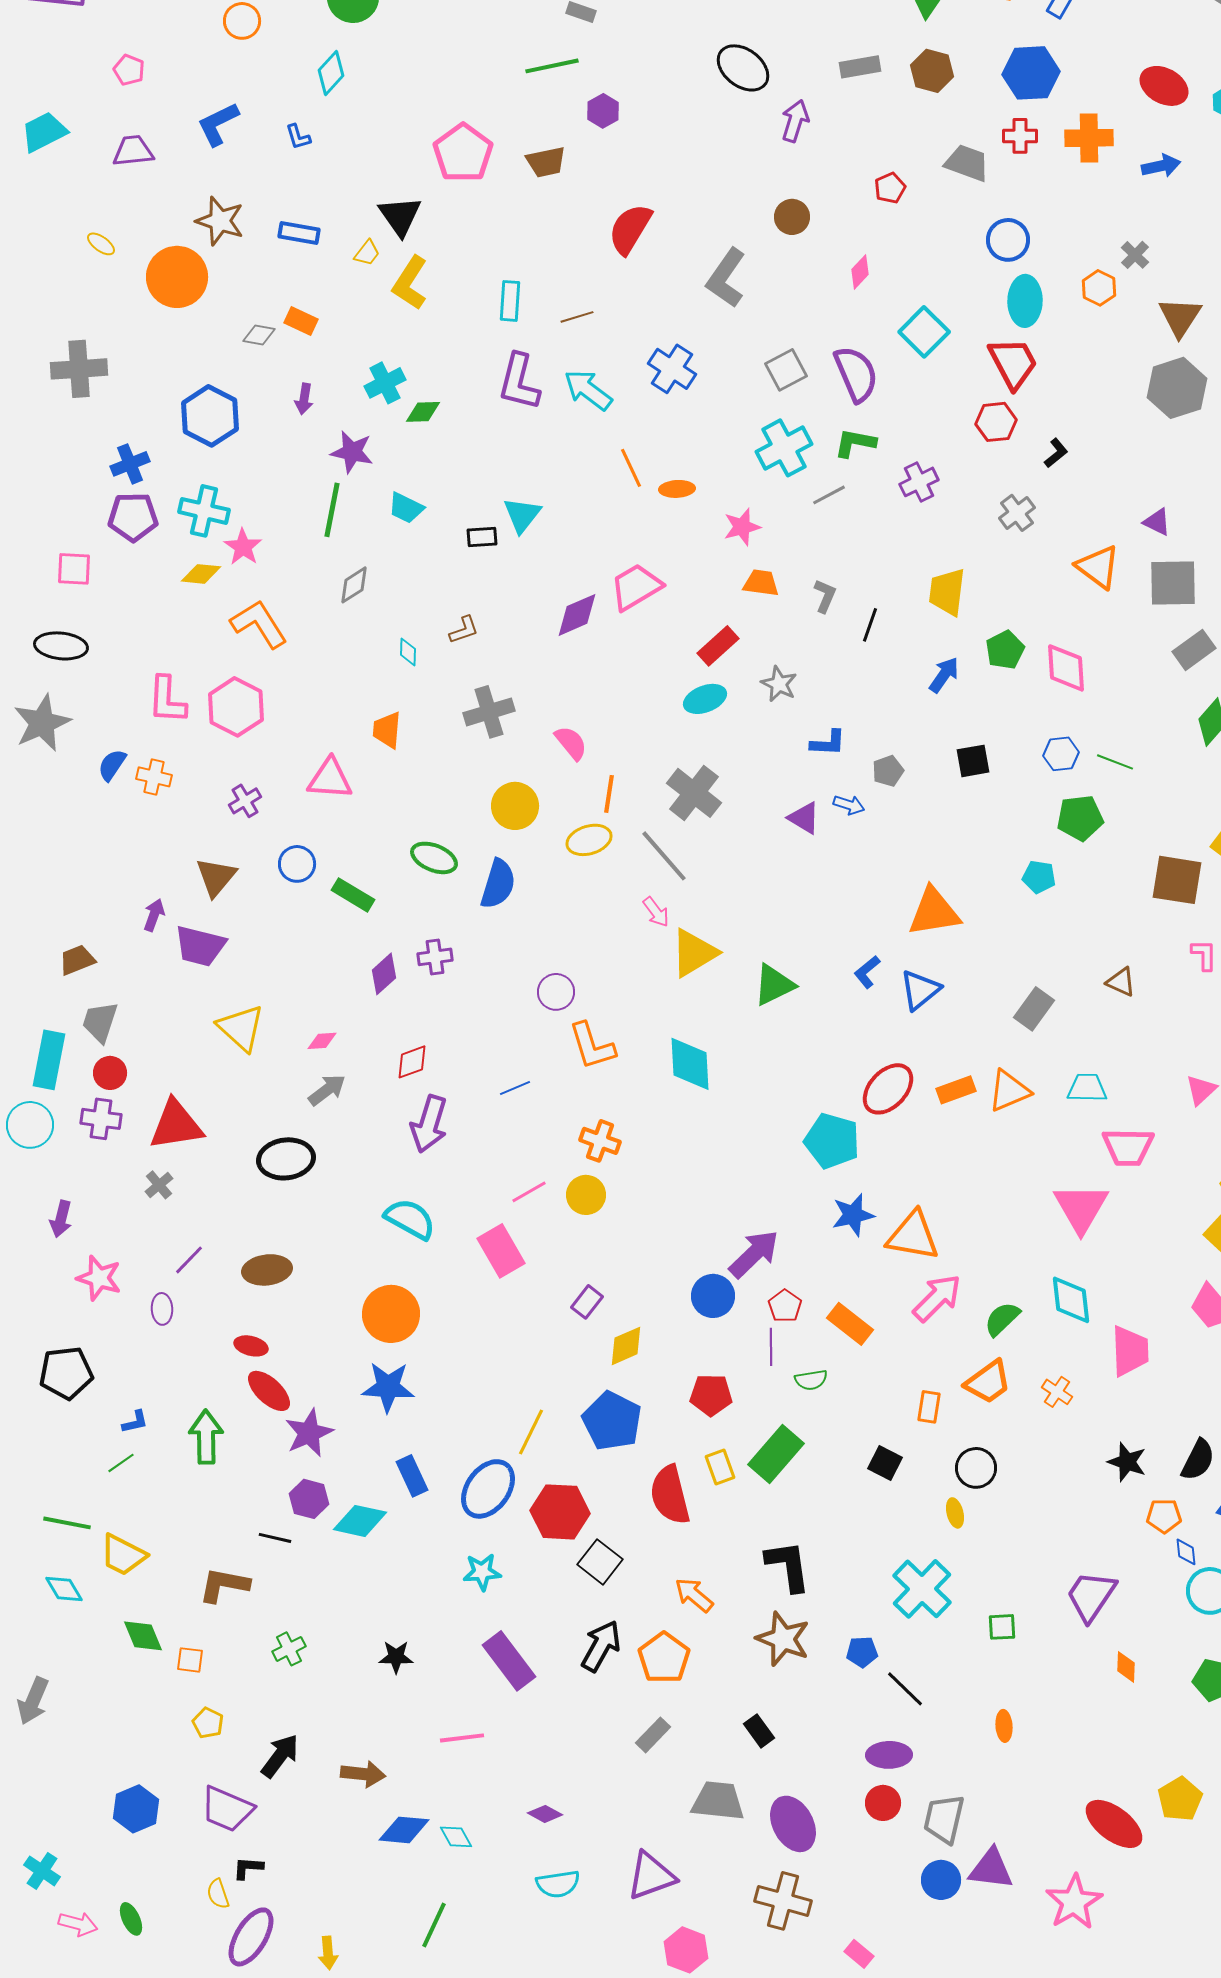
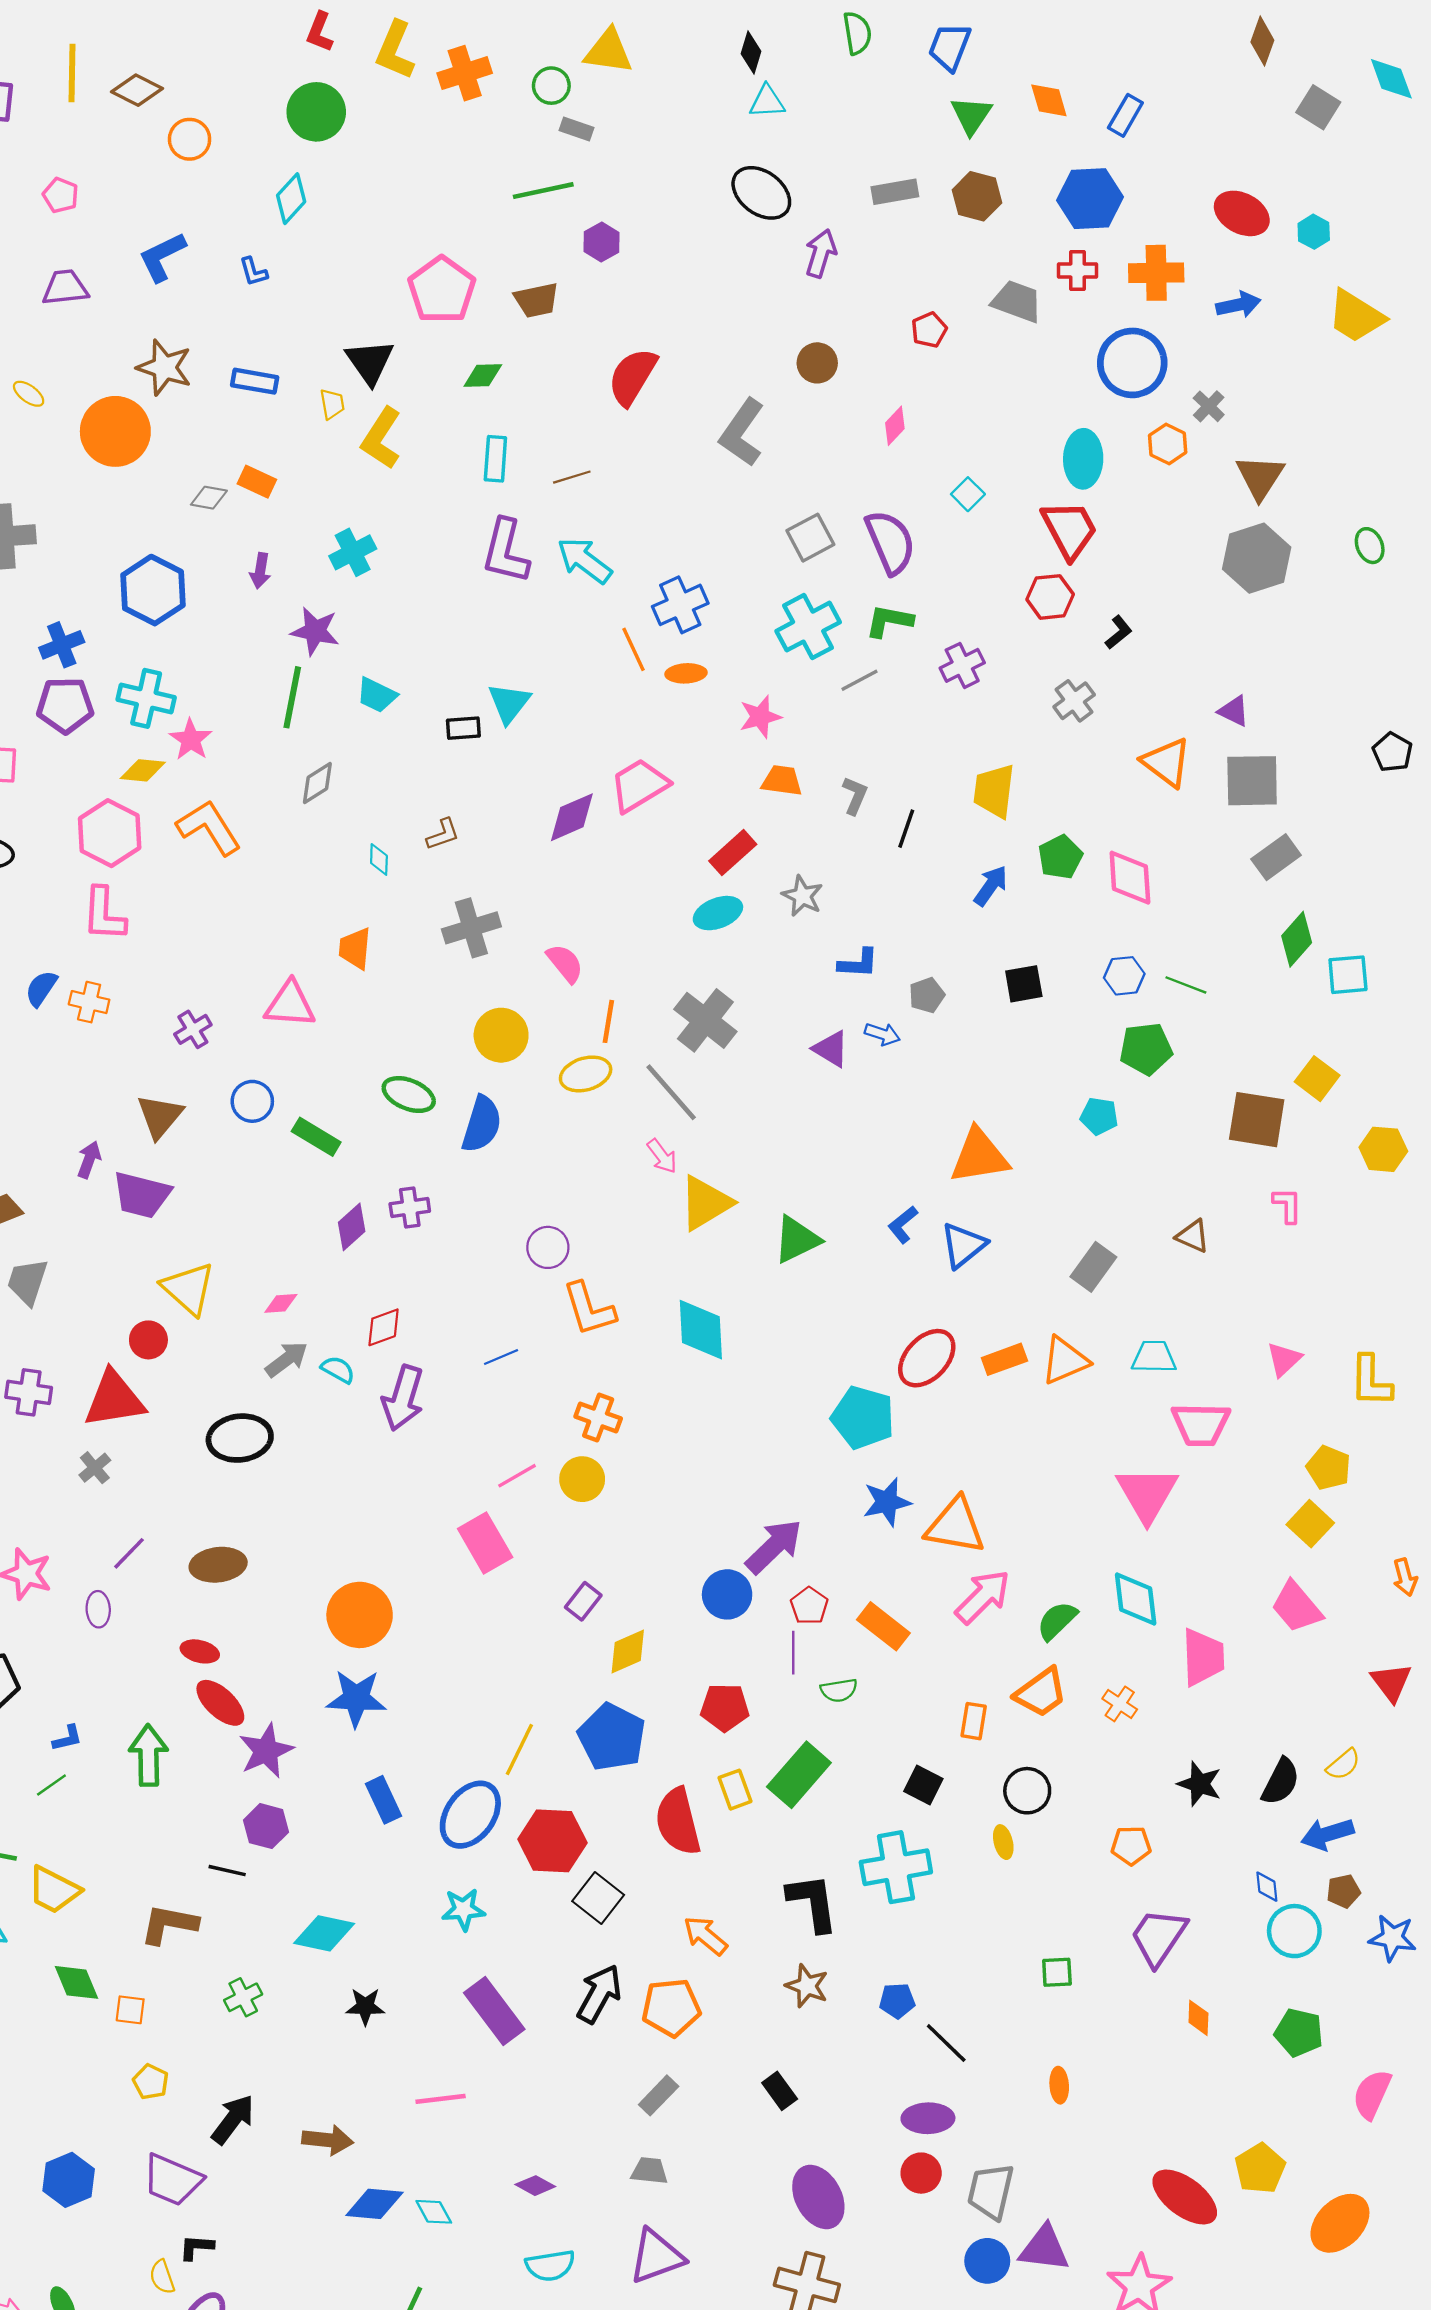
blue circle: (1008, 240) -> (1132, 363), moved, size x1.4
yellow trapezoid: (367, 253) -> (332, 404), turned -48
cyan square: (924, 332) -> (968, 494), size x0.6
blue cross: (672, 369) -> (680, 605), moved, turned 33
green diamond: (423, 412) -> (483, 375), moved
pink hexagon: (236, 707) -> (110, 833), moved
red circle: (110, 1073) -> (148, 1340), moved
cyan semicircle: (410, 1219) -> (338, 1370), moved, size x0.6
orange pentagon: (1164, 1516) -> (1131, 1845), moved
cyan diamond: (360, 1521) -> (324, 1933), moved
cyan cross: (922, 1589) -> (896, 1867), moved, turned 36
brown star: (783, 1639) -> (807, 1986), size x0.7
orange pentagon: (664, 1658) -> (671, 2008), turned 30
gray trapezoid: (718, 1801) -> (649, 2171), moved, size x0.6

